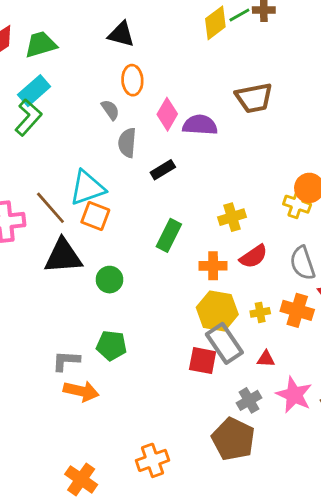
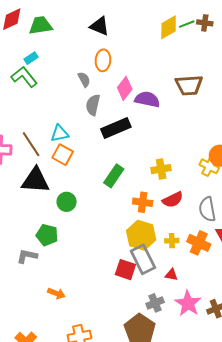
cyan rectangle: (34, 91) -> (31, 58), size x0.6
green L-shape: (28, 117) -> (24, 77), turned -88
black rectangle: (163, 170) -> (116, 128), size x1.6
cyan triangle: (87, 188) -> (60, 133), size x0.7
green pentagon: (111, 346) -> (47, 235), moved
orange arrow: (81, 391) -> (56, 293), moved, size x0.7

